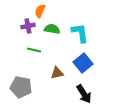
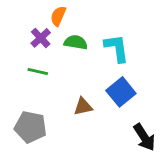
purple cross: (28, 26) -> (41, 38), turned -32
green line: (34, 50) -> (38, 72), moved
black arrow: (84, 94) -> (144, 137), moved

